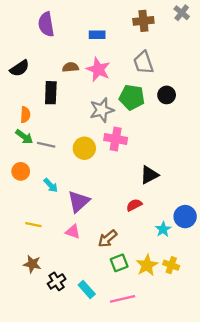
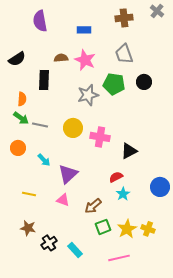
pink cross: (116, 139) -> (100, 137), moved
cyan star: (163, 229) -> (123, 194), moved
pink line: (123, 299) -> (119, 258), moved

